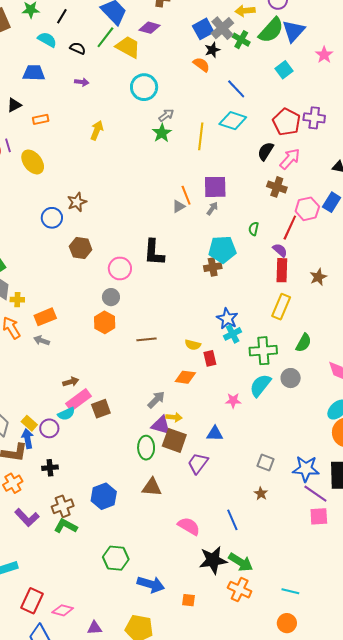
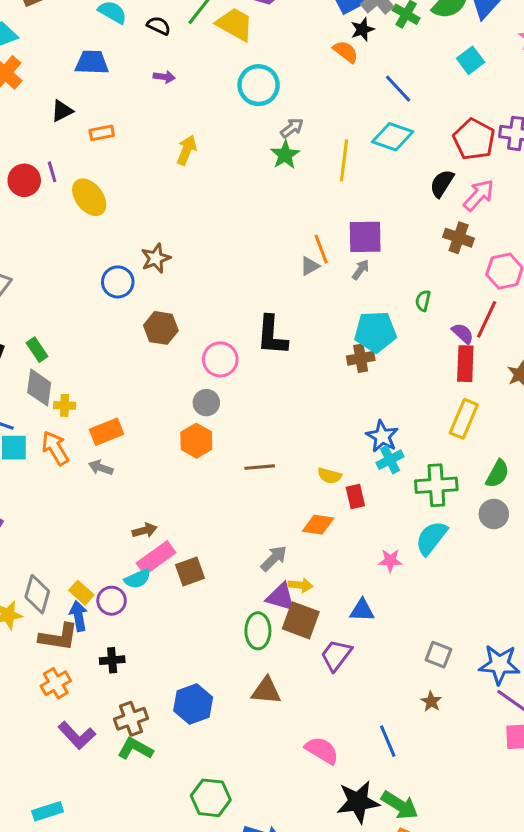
red line: (290, 228) -> (487, 319), moved
gray circle: (291, 378) -> (494, 514), moved

